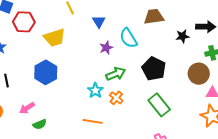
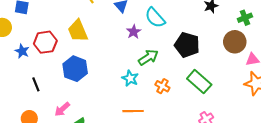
red hexagon: (24, 22) -> (45, 42), moved
yellow trapezoid: (54, 38) -> (78, 31), turned 95
orange cross: (116, 98) -> (162, 86), moved

